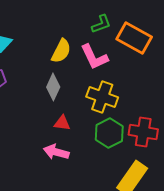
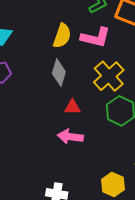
pink L-shape: (94, 57) -> (96, 37), turned -44
yellow cross: (102, 97) -> (109, 76), turned 36

